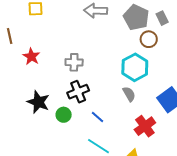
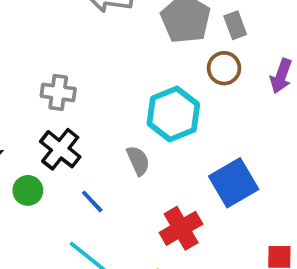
brown circle: (149, 39) -> (224, 68), moved
black cross: (78, 92) -> (60, 149), turned -35
gray semicircle: (129, 94) -> (138, 161), moved

